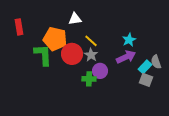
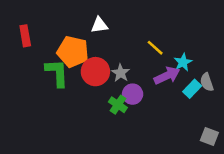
cyan star: (129, 40) -> (183, 62), moved
yellow line: (91, 41) -> (155, 48), moved
green cross: (89, 79) -> (118, 105), turned 32
gray square: (146, 80) -> (209, 137), moved

